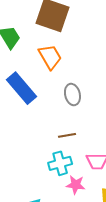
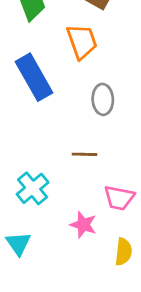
cyan cross: (60, 163) -> (33, 188), moved, turned -35

